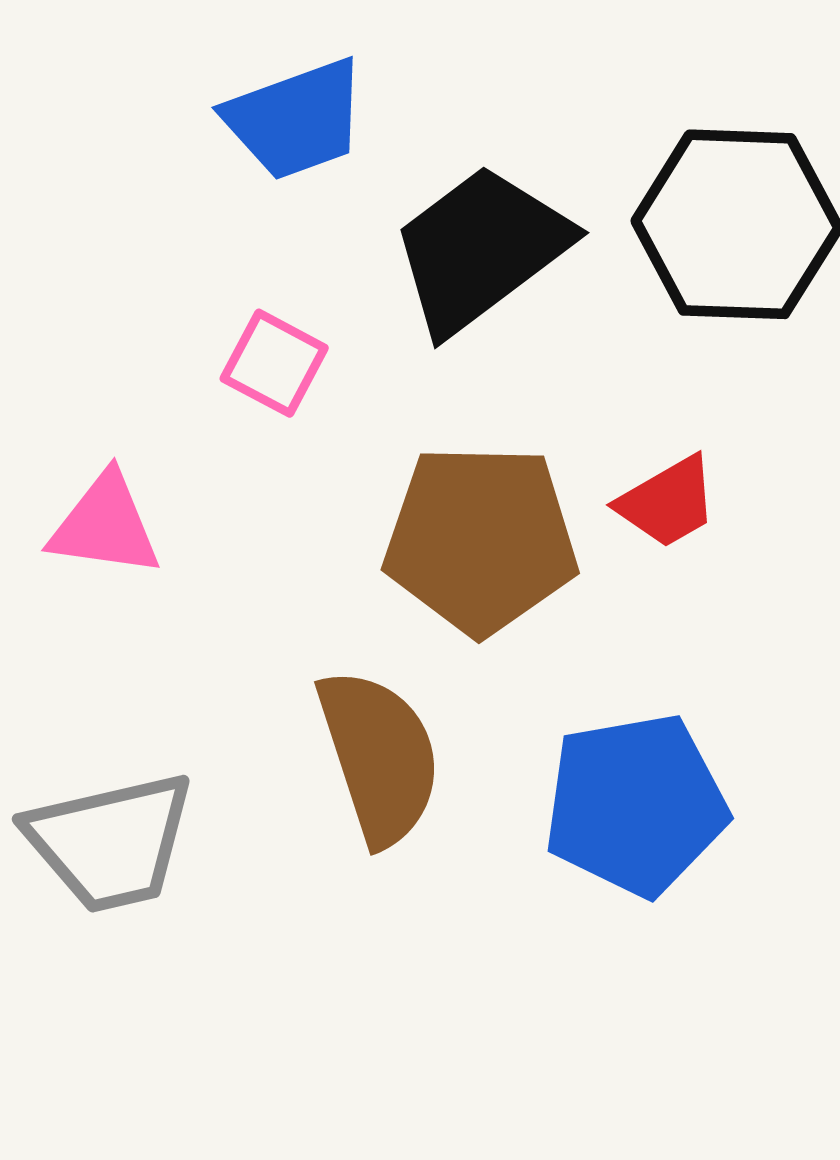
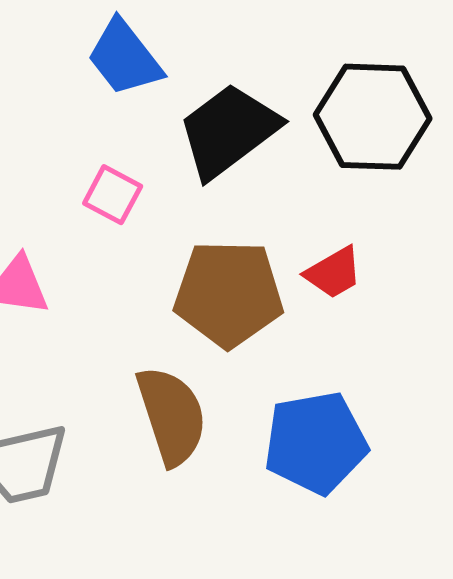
blue trapezoid: (296, 119) -> (125, 58), turned 72

